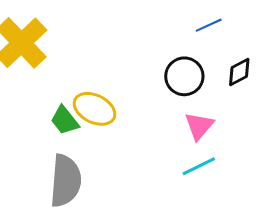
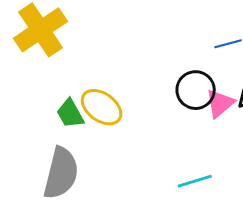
pink triangle: (199, 126) -> (220, 103), moved

